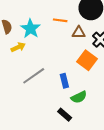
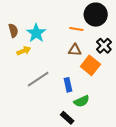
orange line: (60, 20) -> (76, 29), moved
brown triangle: (79, 33) -> (75, 50), moved

